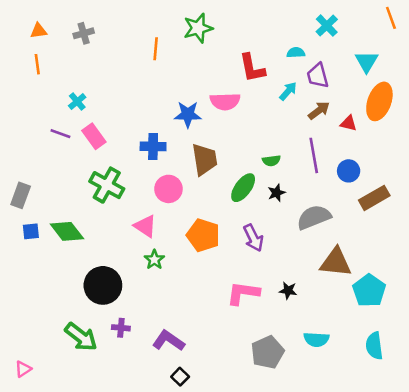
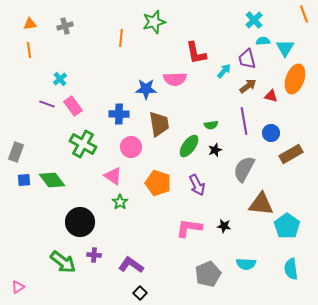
cyan semicircle: (296, 53) -> (263, 41), moved
gray semicircle: (314, 217) -> (244, 169), turned -40

